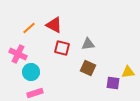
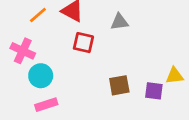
gray triangle: (88, 44) -> (119, 22), moved
brown square: (88, 68) -> (119, 85), moved, turned -35

